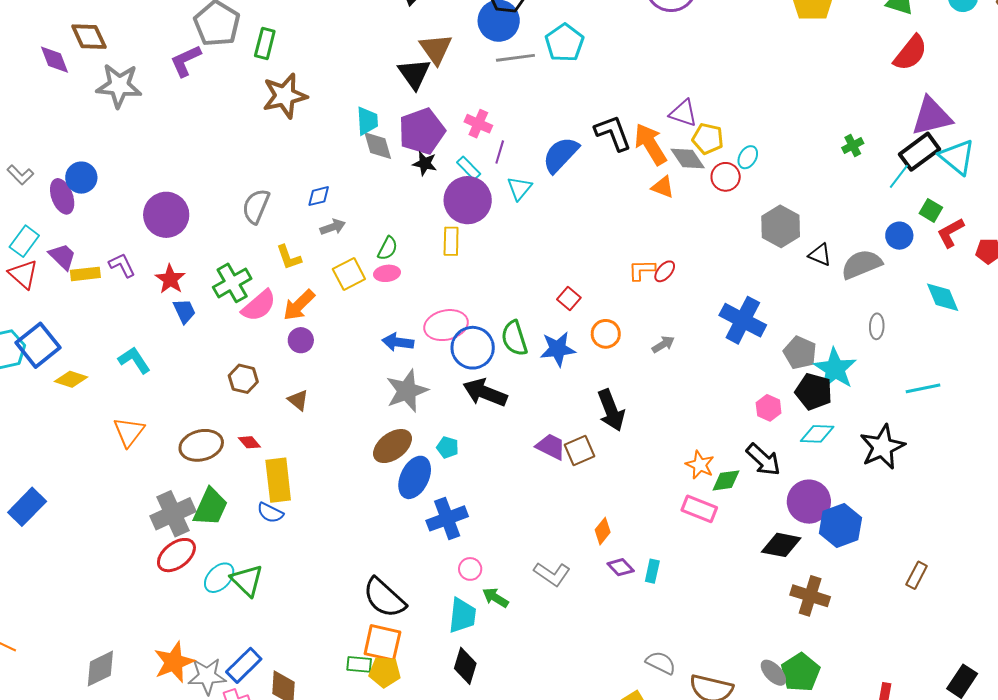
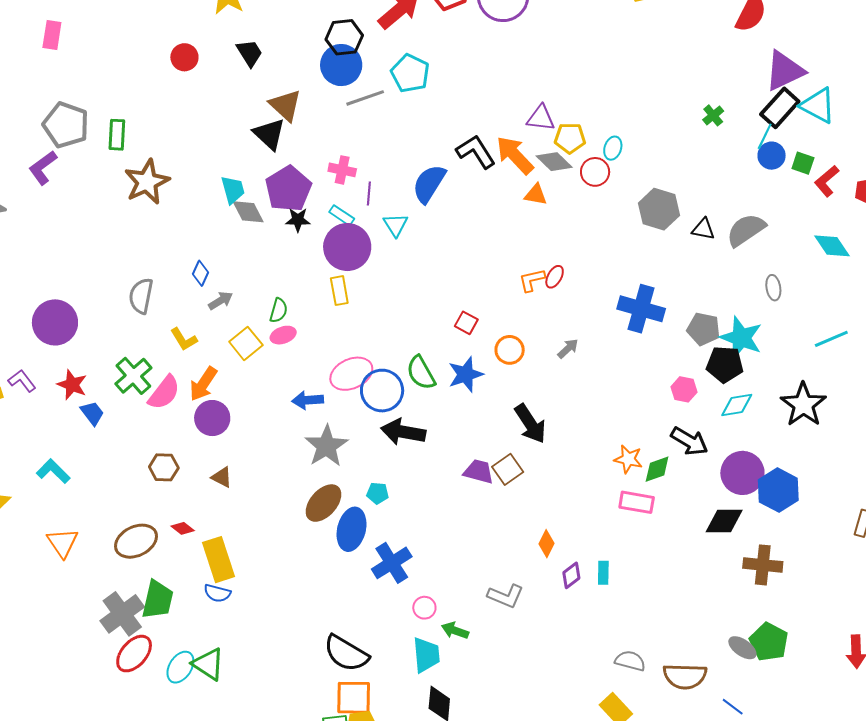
blue diamond: (319, 196) -> (200, 273), turned -40
blue circle: (899, 236) -> (772, 156), moved
purple circle: (301, 340) -> (212, 418), size x1.4
purple diamond: (621, 567) -> (571, 575), turned -72

